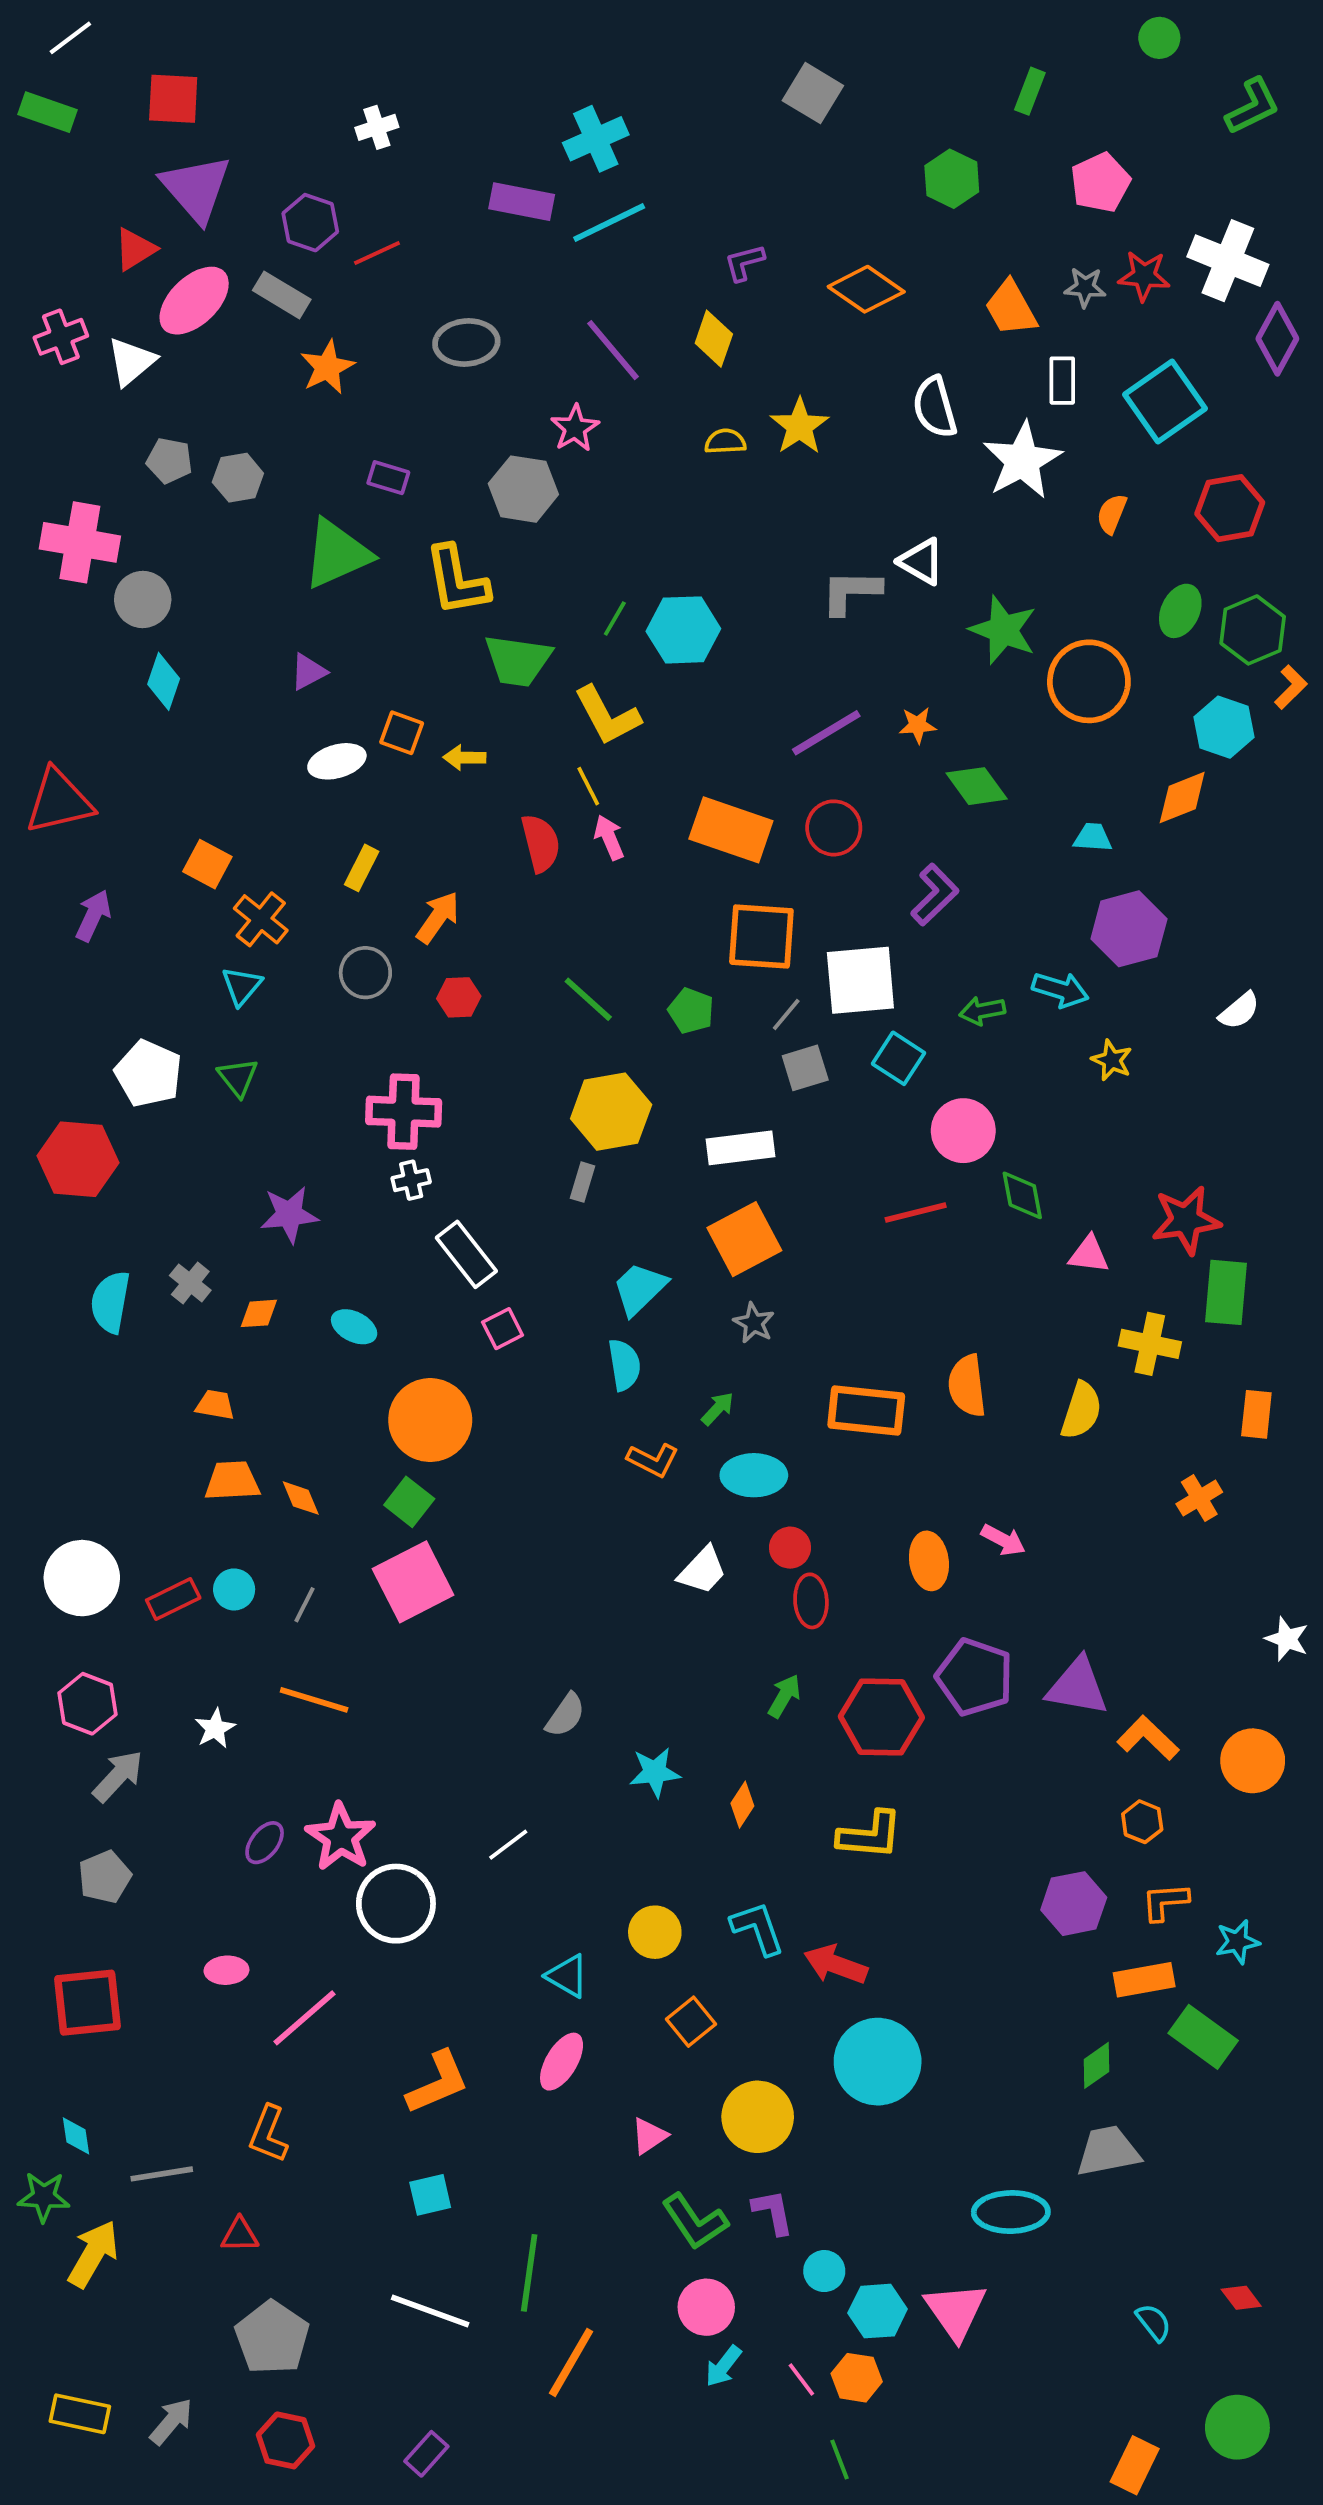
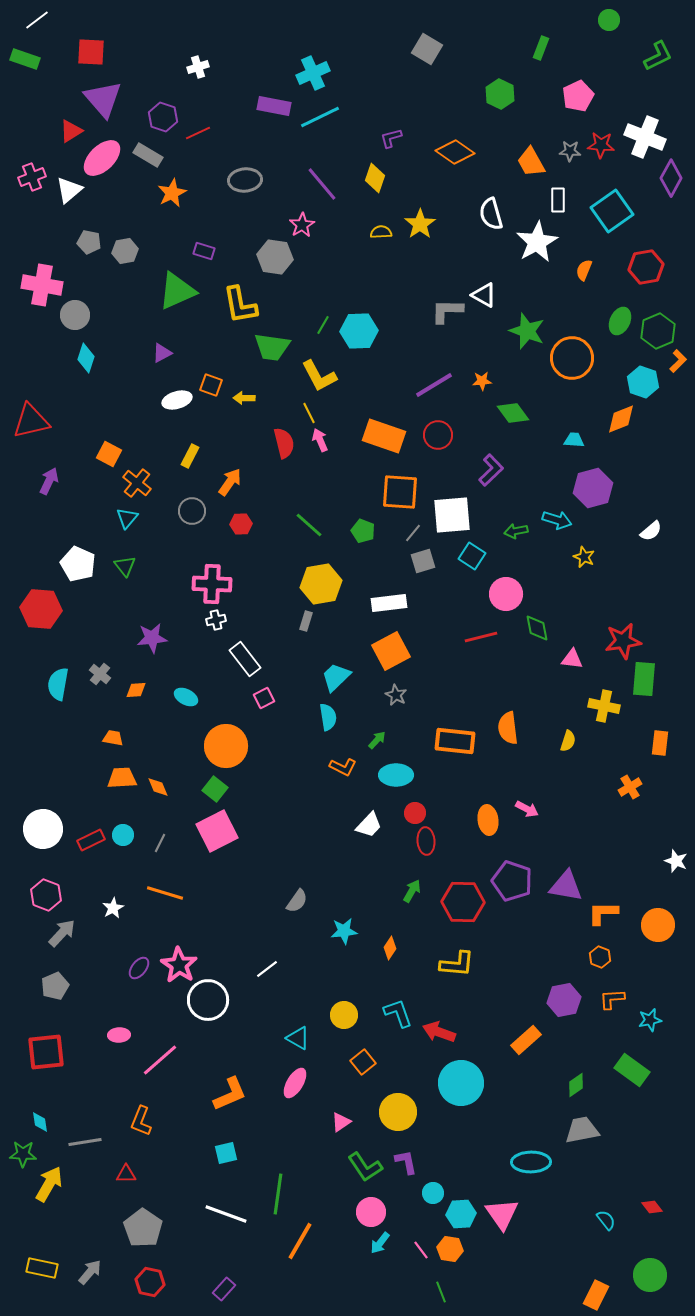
yellow semicircle: (1081, 1411) -> (568, 741), size x0.7
orange L-shape: (1148, 1738) -> (603, 913), turned -44
orange rectangle: (1144, 1980) -> (526, 1040), moved, turned -32

